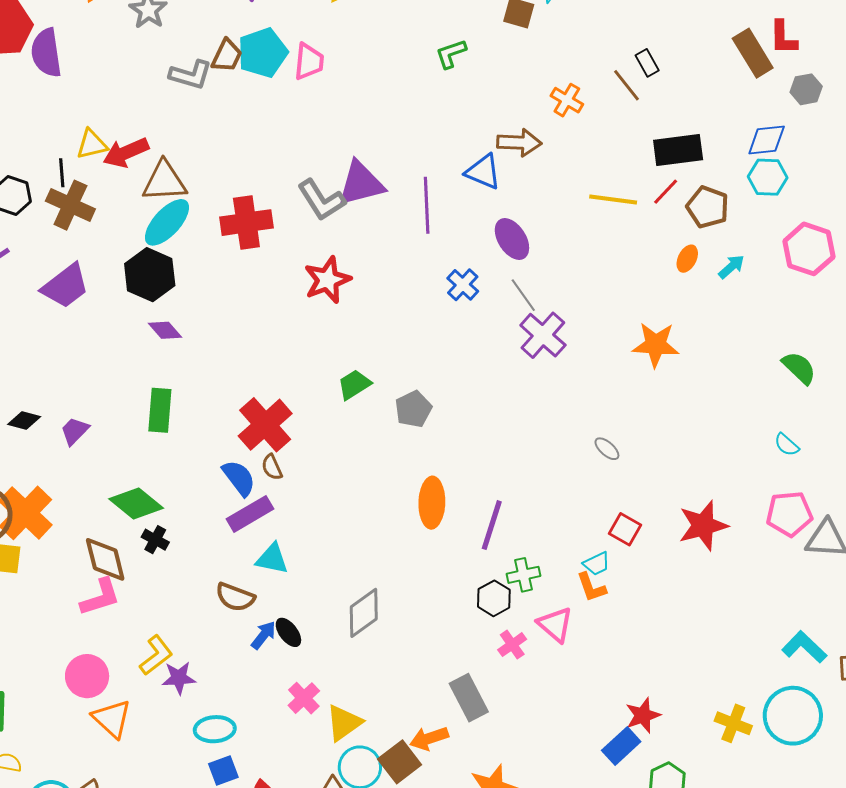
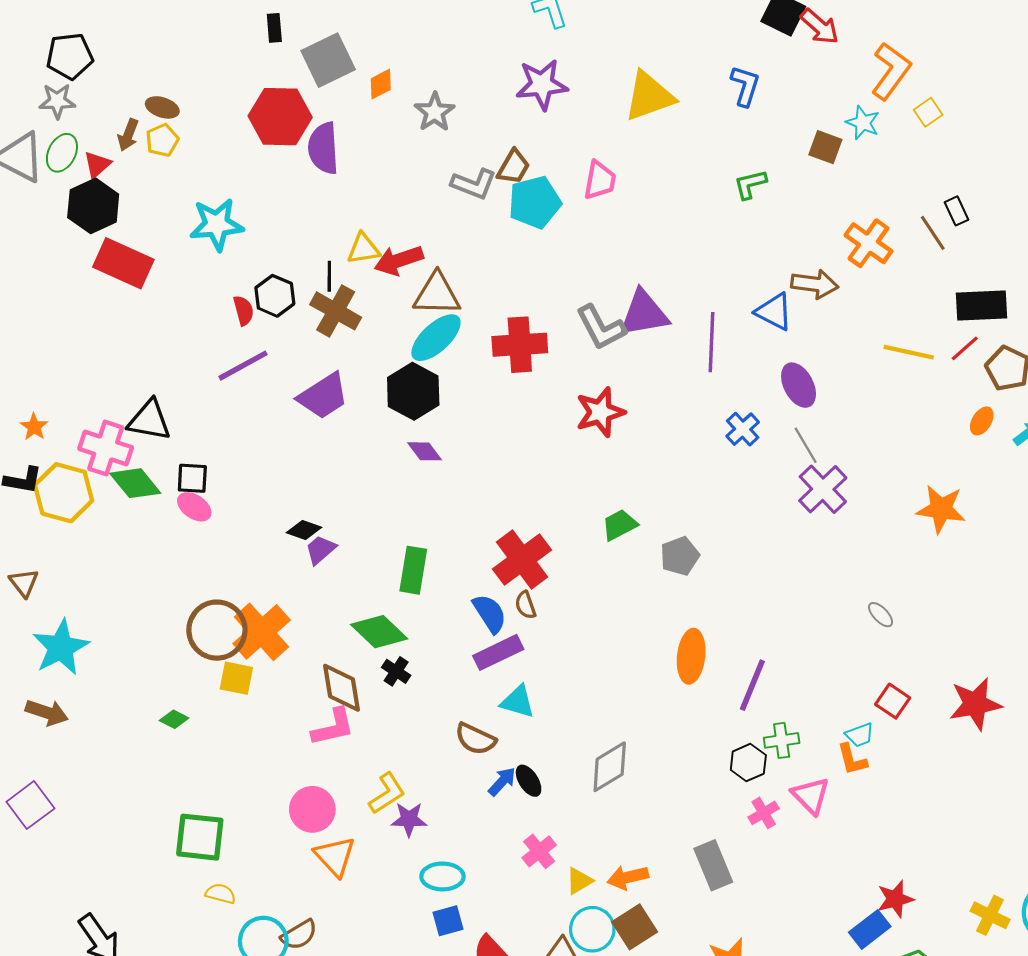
cyan pentagon: (263, 53) -> (535, 202), moved
orange cross: (567, 100) -> (868, 243), size x1.4
green rectangle: (160, 410) -> (413, 570), moved
black diamond: (24, 421) -> (304, 530), moved
yellow triangle: (344, 723) -> (579, 881), size x0.7
orange arrow: (429, 738) -> (628, 877), moved

